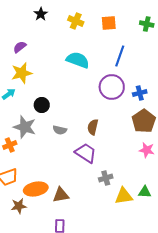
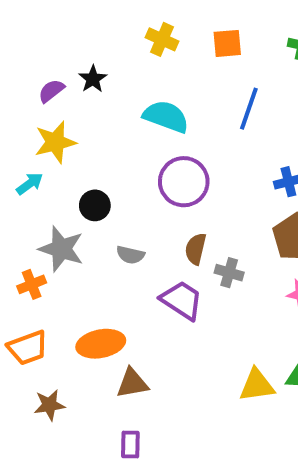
black star: (41, 14) -> (93, 79), moved
purple circle: (112, 87) -> (184, 182), moved
gray cross: (106, 178) -> (229, 273), moved, turned 32
orange ellipse: (36, 189) -> (101, 344), moved

